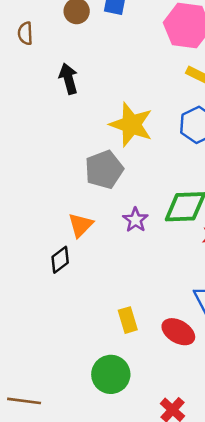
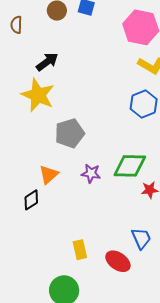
black arrow: (68, 79) -> (47, 62), turned 65
yellow star: (131, 125) -> (38, 95), moved
purple star: (135, 220) -> (91, 173), turned -30

